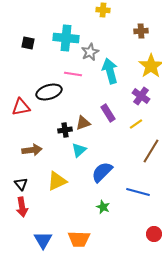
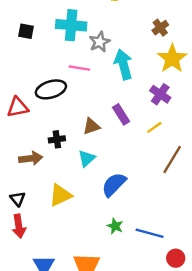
brown cross: (141, 31) -> (160, 28), moved, turned -32
black cross: (65, 130) -> (57, 139), moved
blue line: (138, 192) -> (150, 233), moved

